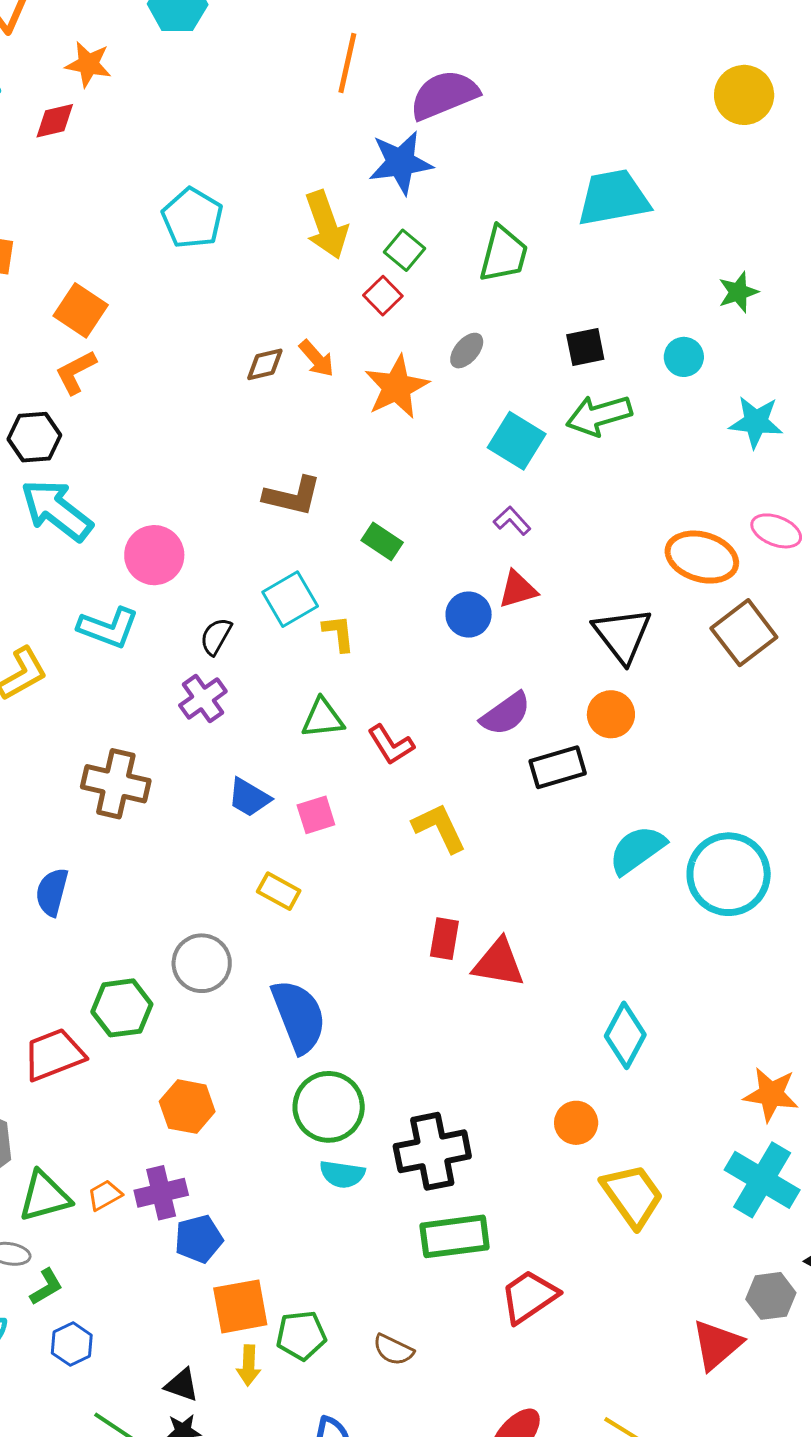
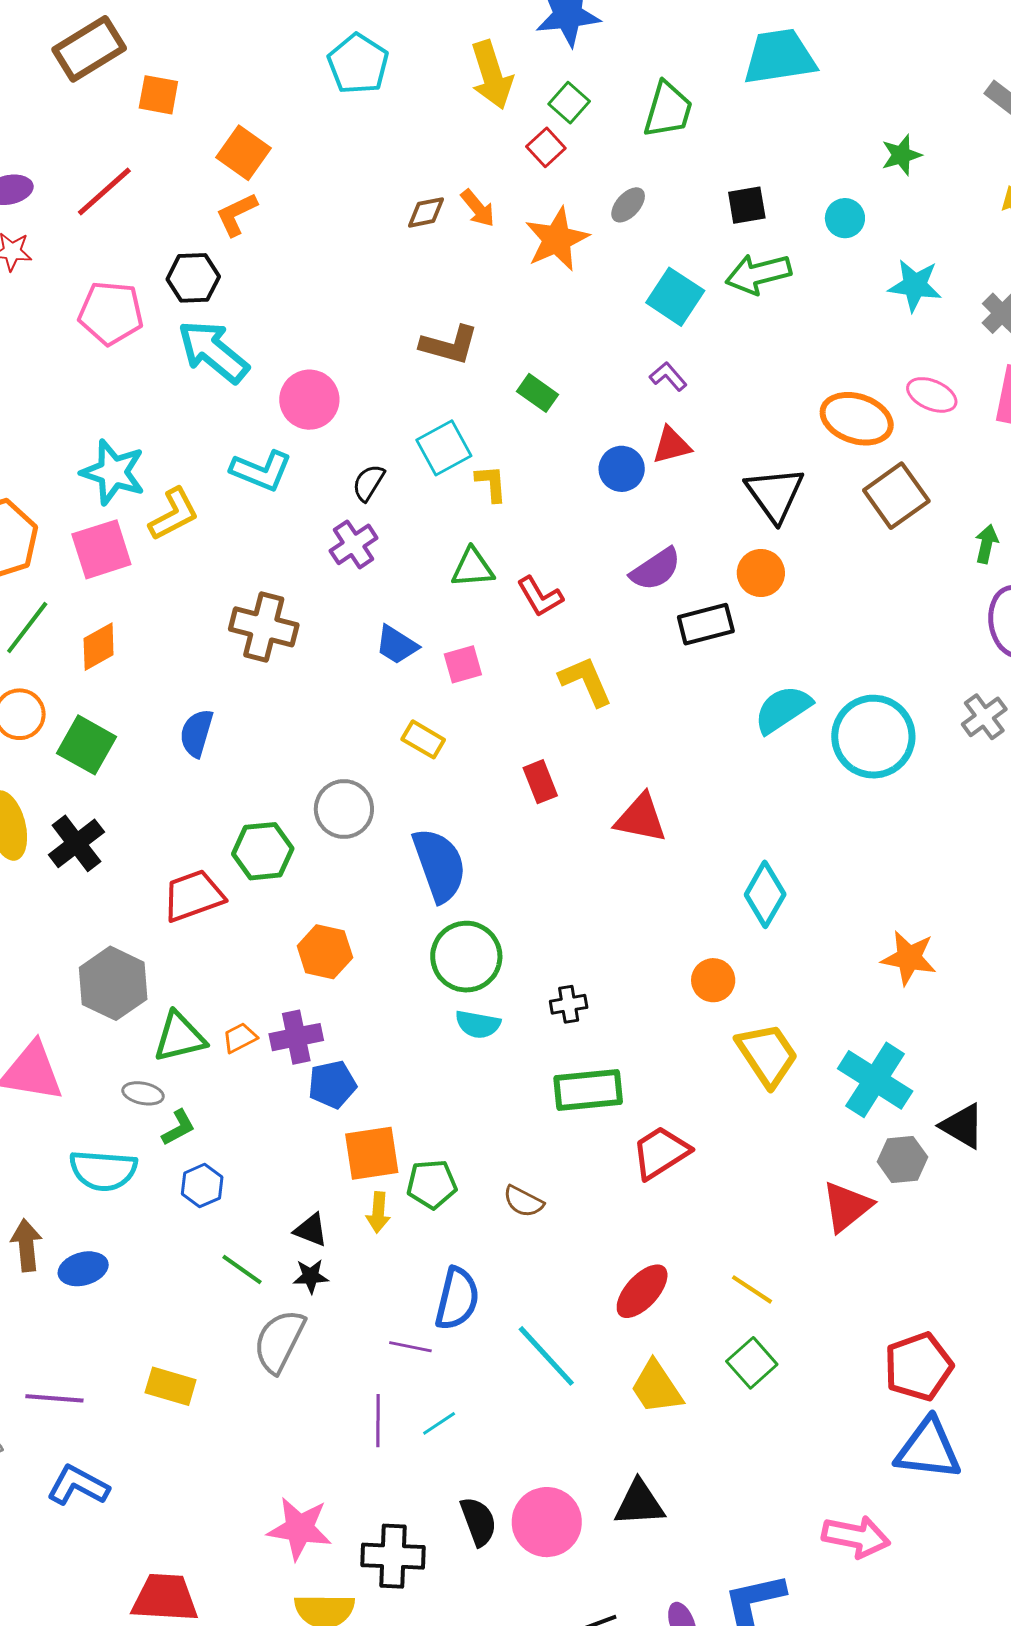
red rectangle: (444, 939) -> (540, 782), moved, turned -33
black cross: (432, 1151) -> (569, 1004), size x0.5
cyan cross: (762, 1180) -> (875, 1080), moved

